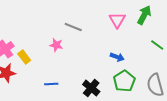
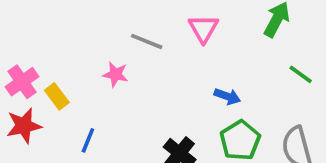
pink triangle: (117, 20) -> (203, 29), moved
blue line: (51, 84) -> (88, 140), moved, turned -64

